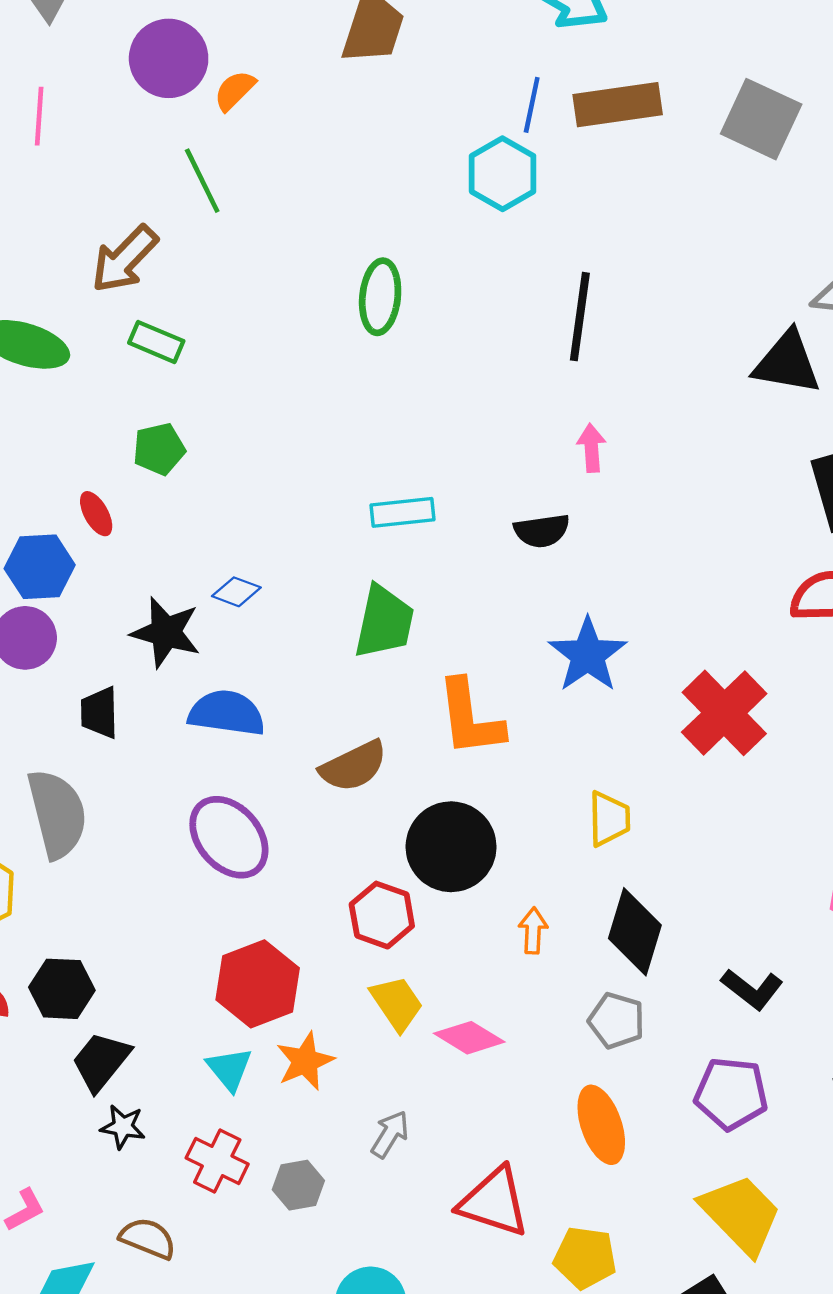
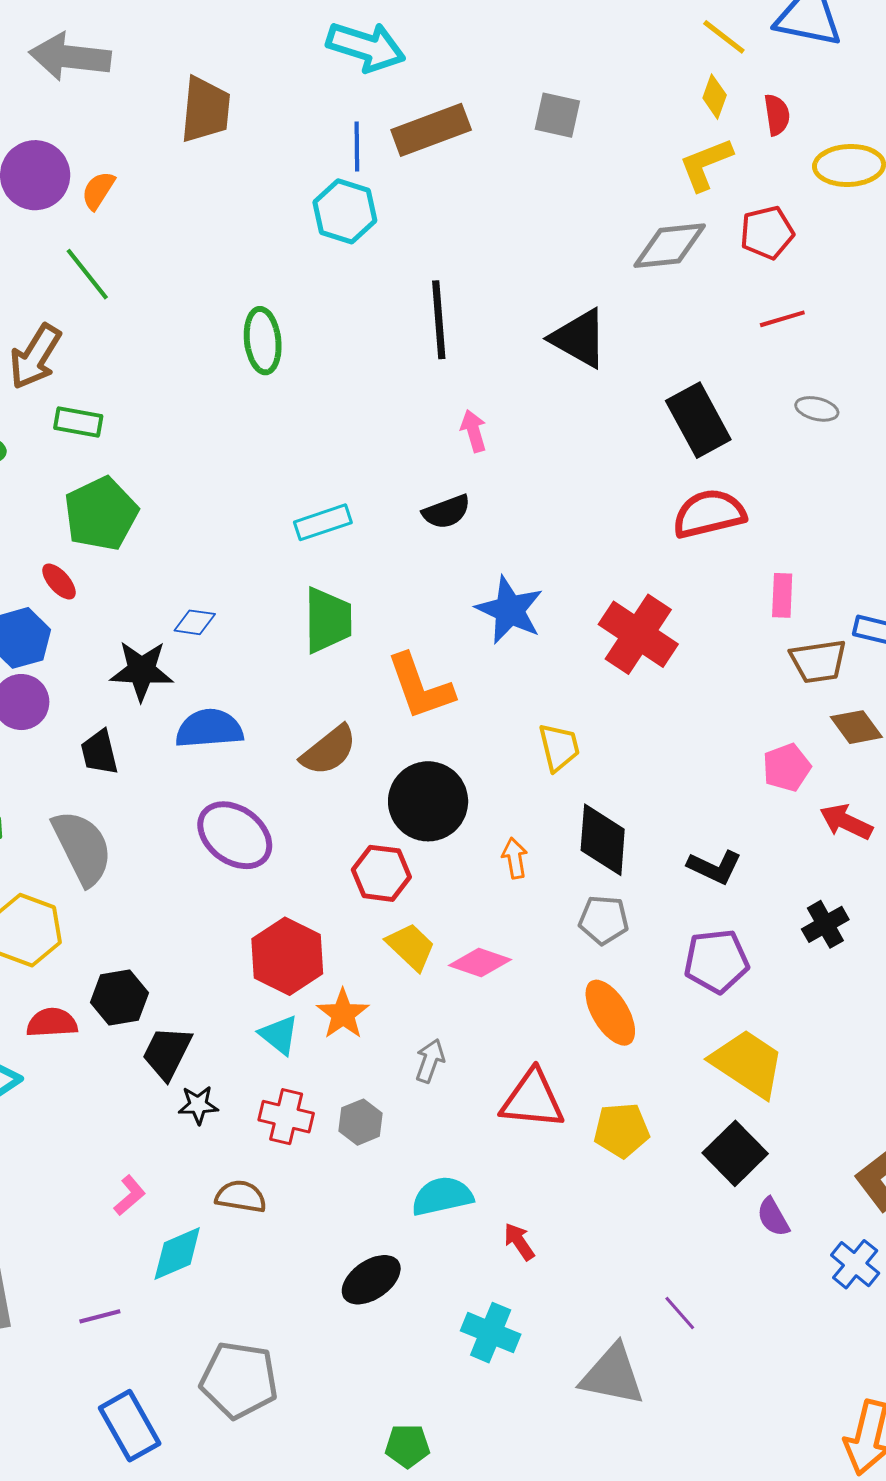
gray square: (761, 119) -> (557, 115), size x0.7
black triangle: (787, 363) -> (579, 338), moved, turned 32
green pentagon: (159, 449) -> (101, 514), size x1.6

